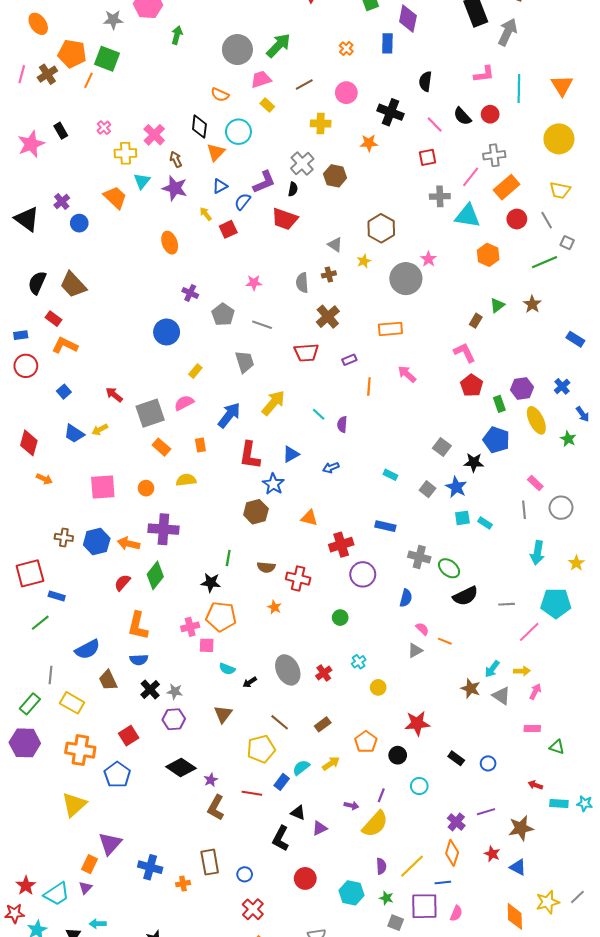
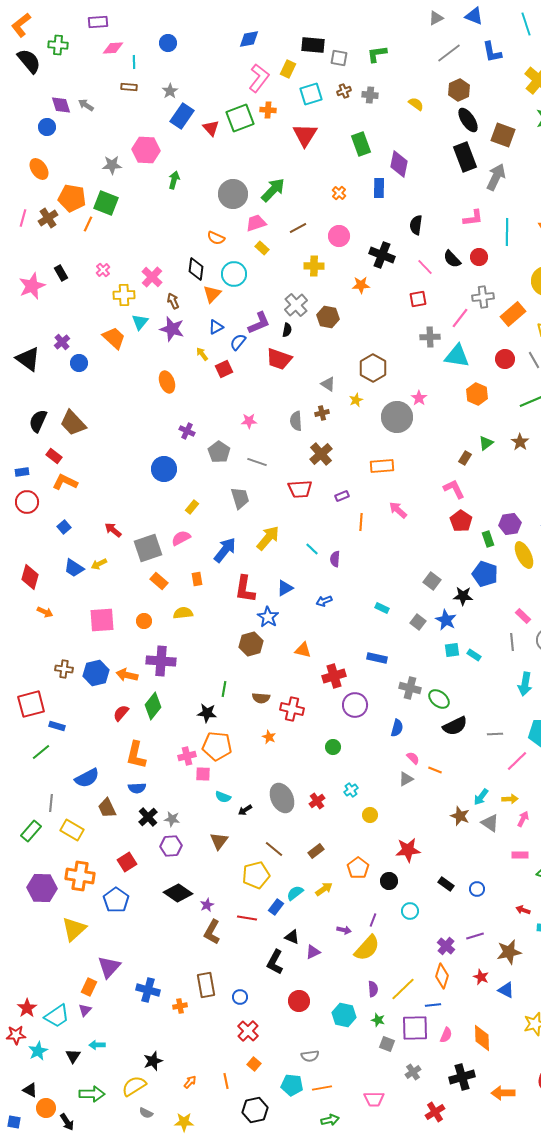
orange rectangle: (507, 187) -> (513, 314), moved
purple hexagon: (25, 743) -> (42, 888), moved
orange diamond: (515, 916) -> (482, 1038), moved

